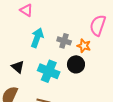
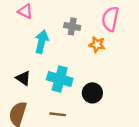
gray cross: (64, 41) -> (72, 26), moved
black circle: (76, 64) -> (92, 93), moved

